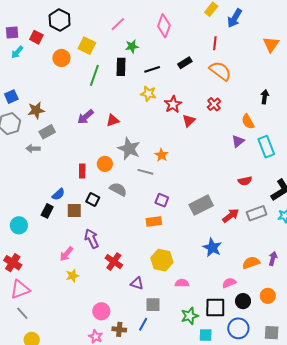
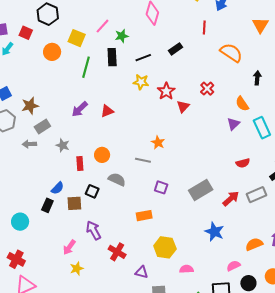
pink line: (118, 24) -> (102, 26), moved
orange semicircle: (220, 71) -> (231, 53), moved
gray star: (129, 149) -> (63, 145), moved, size x0.6
orange rectangle: (154, 221) -> (144, 216), moved

